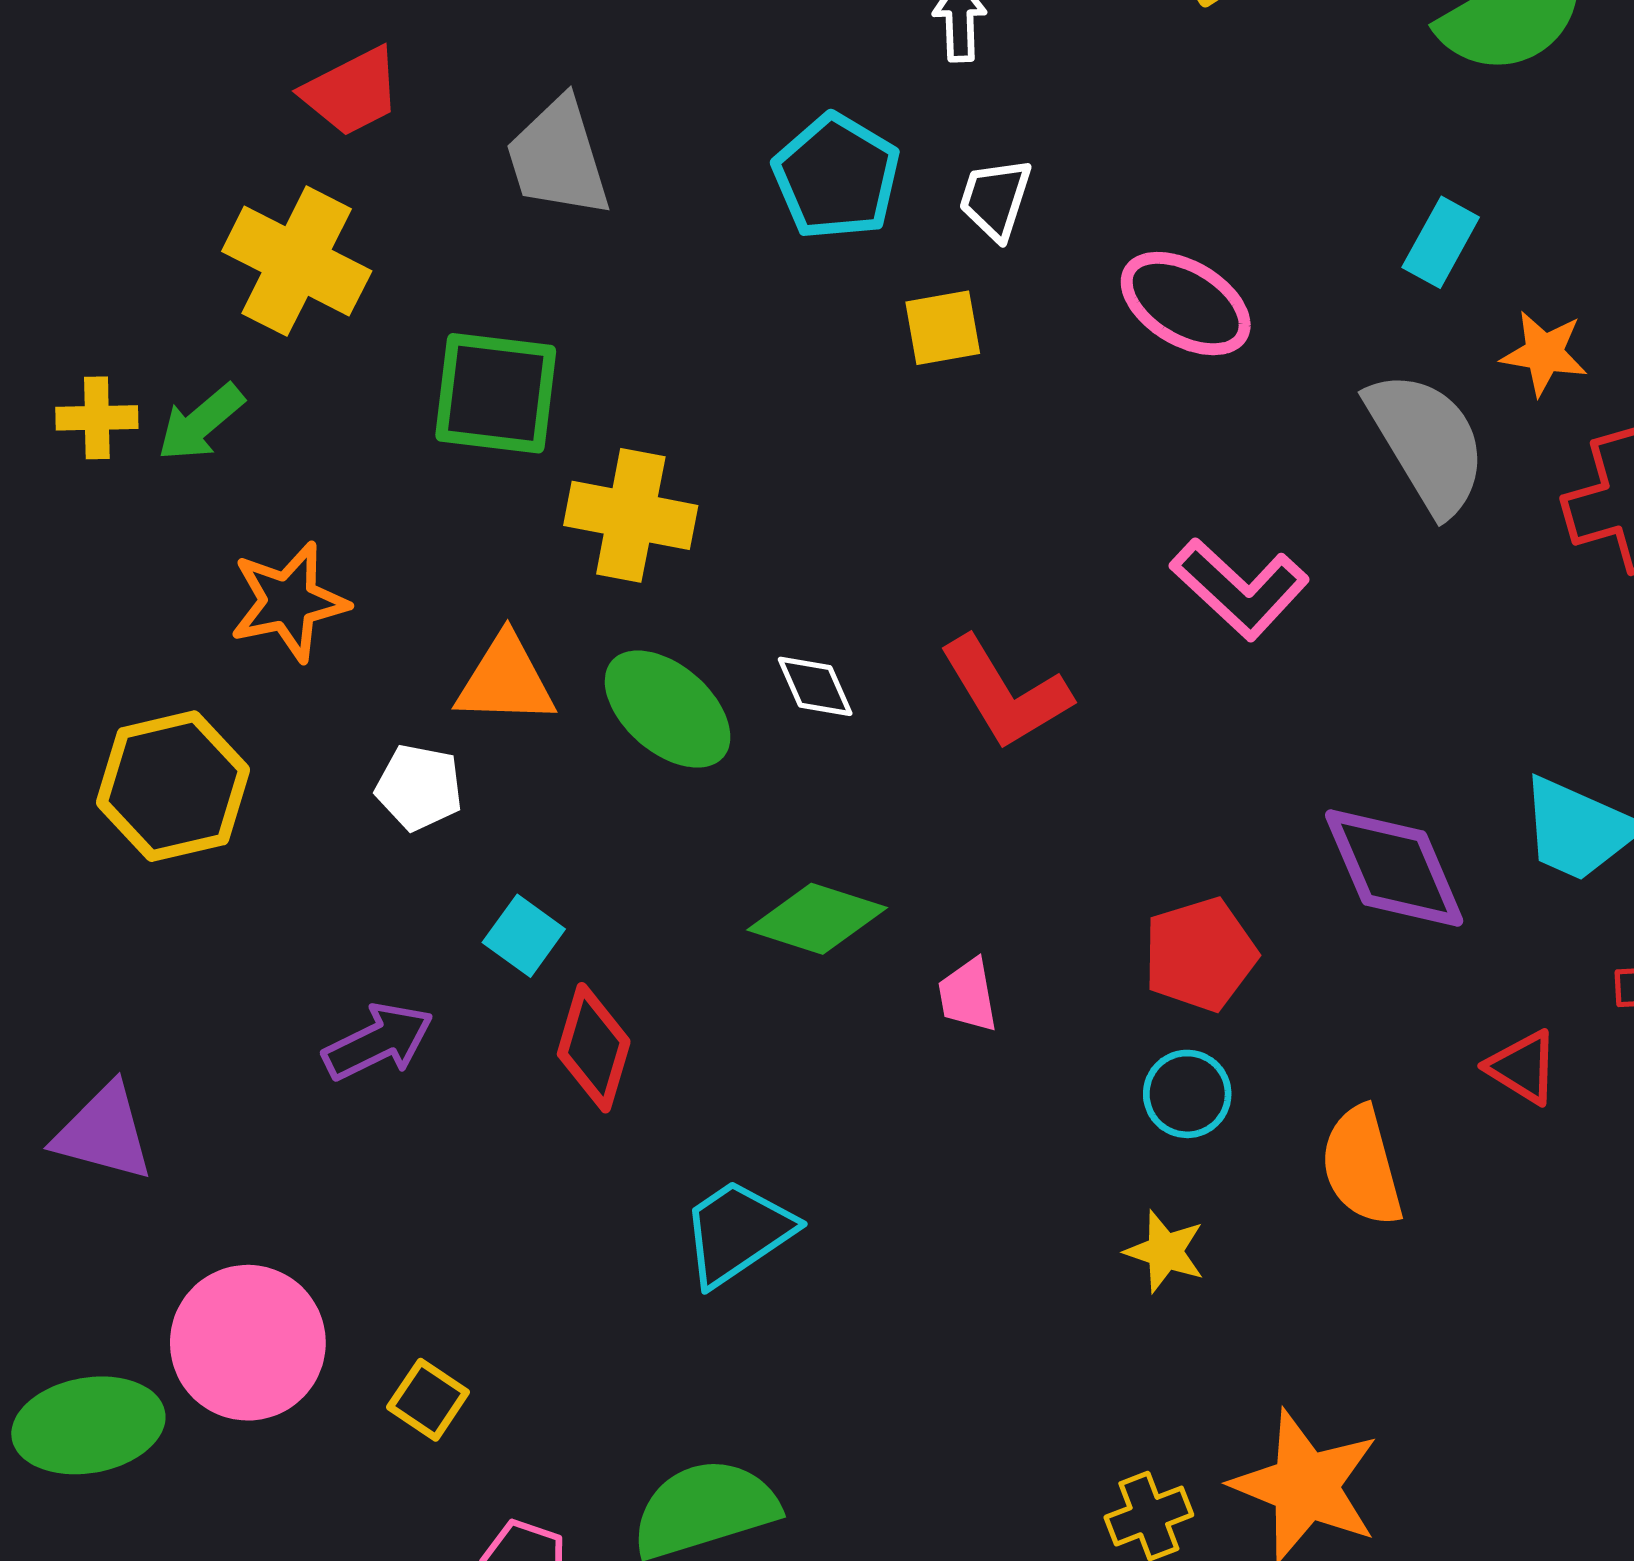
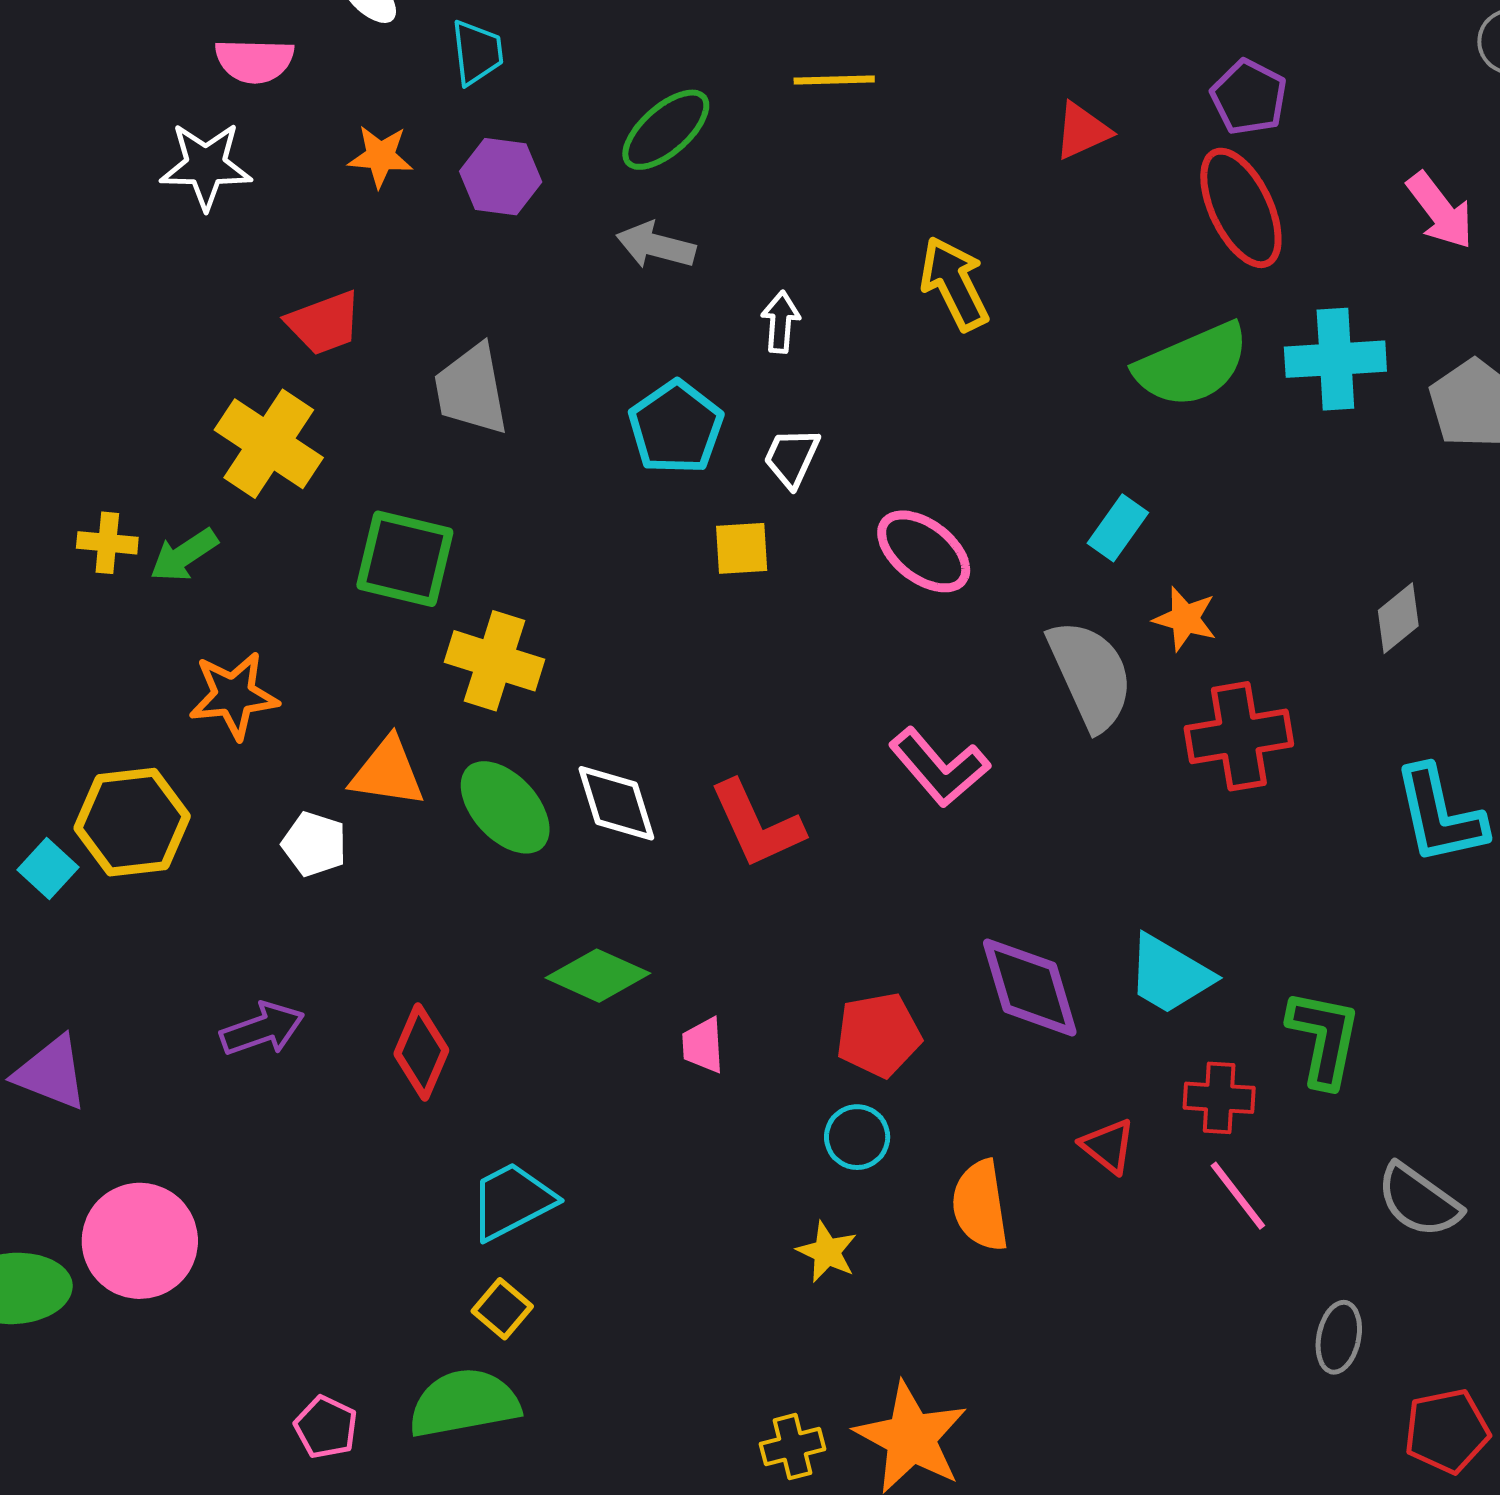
white diamond: (815, 686) -> (616, 803), size x1.5
cyan square: (524, 936) -> (48, 868), moved
yellow square: (428, 1400) -> (502, 1309), moved

